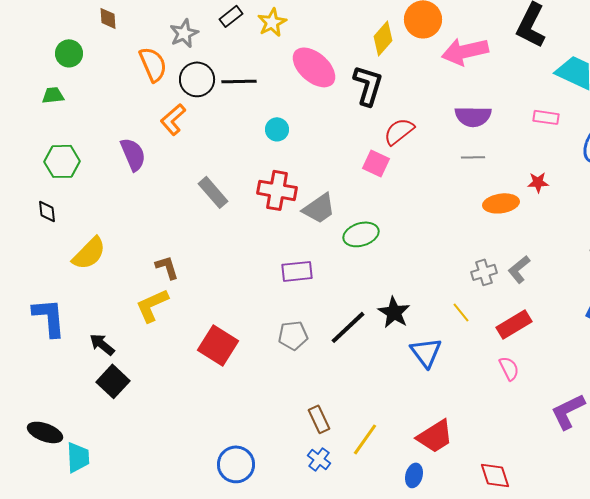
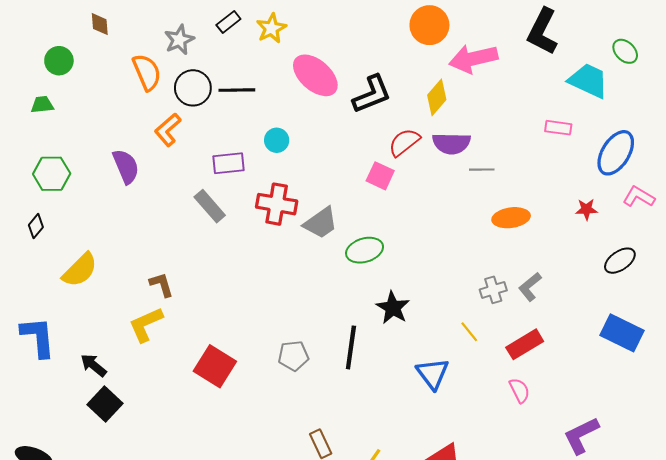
yellow diamond: (383, 38) -> (437, 97), moved
black L-shape: (368, 85) -> (372, 94), turned 51
purple semicircle: (473, 116) -> (451, 143), moved
red star: (538, 182) -> (586, 209), moved
black diamond: (47, 211) -> (36, 226), turned 45
purple rectangle: (297, 271) -> (228, 163), moved
black star: (394, 312) -> (393, 308), moved
black line: (348, 327) -> (351, 347), turned -39

